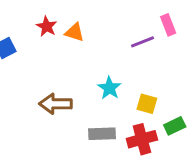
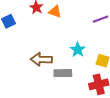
gray rectangle: (102, 134) -> (63, 73), moved

